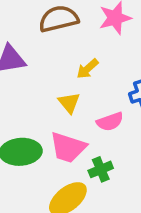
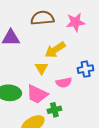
yellow arrow: (88, 69) -> (55, 50), size x1.5

